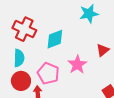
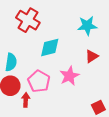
red cross: (24, 29) -> (28, 20), moved
red triangle: (103, 50) -> (92, 56), moved

